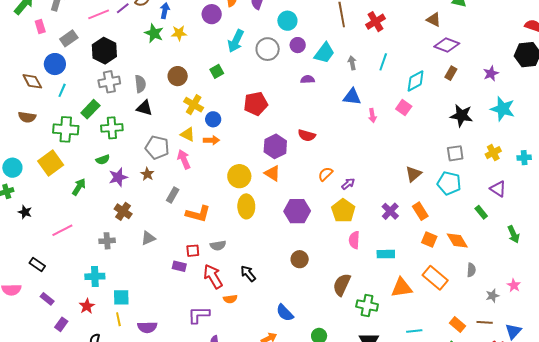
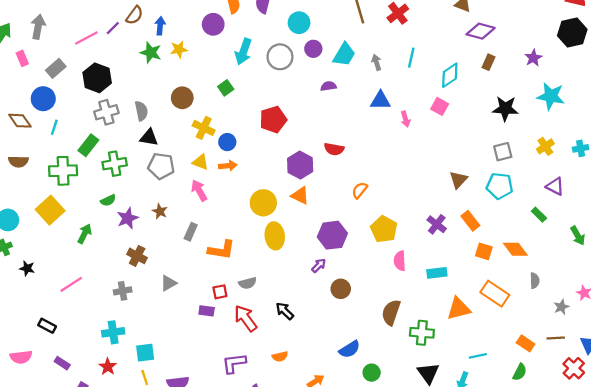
gray pentagon: (157, 147) -> (161, 166), moved
purple arrow: (348, 184) -> (319, 266), moved
orange semicircle: (230, 299) -> (280, 357), moved
blue semicircle: (285, 313) -> (350, 349), moved, turned -72

